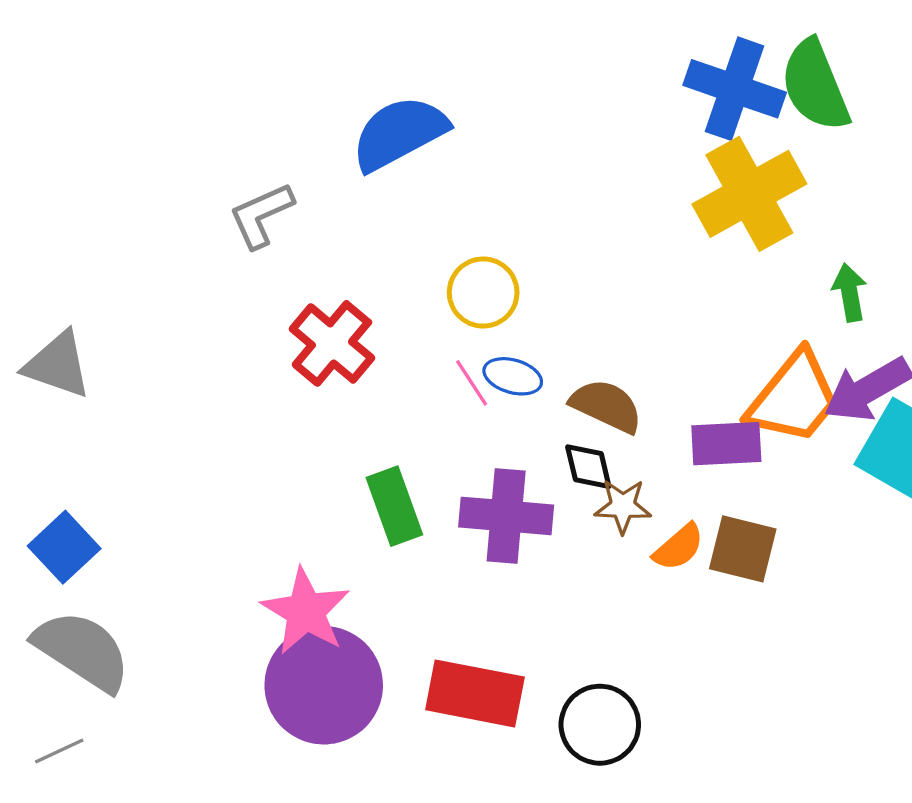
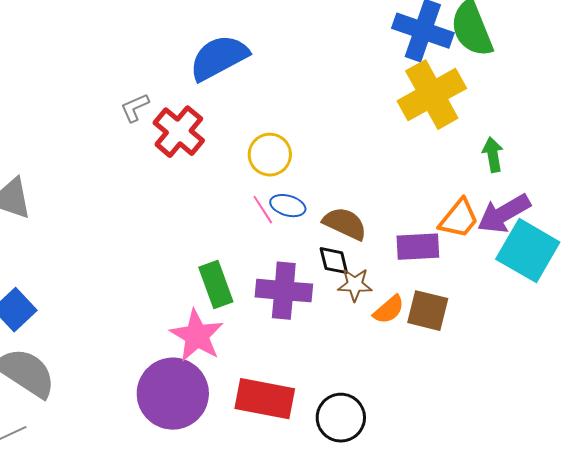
gray L-shape: (261, 215) -> (135, 108), size x0.7
red cross: (332, 343) -> (179, 132), moved
orange trapezoid: (794, 398) -> (459, 219), size x0.7
pink star: (306, 611) -> (197, 336), moved

